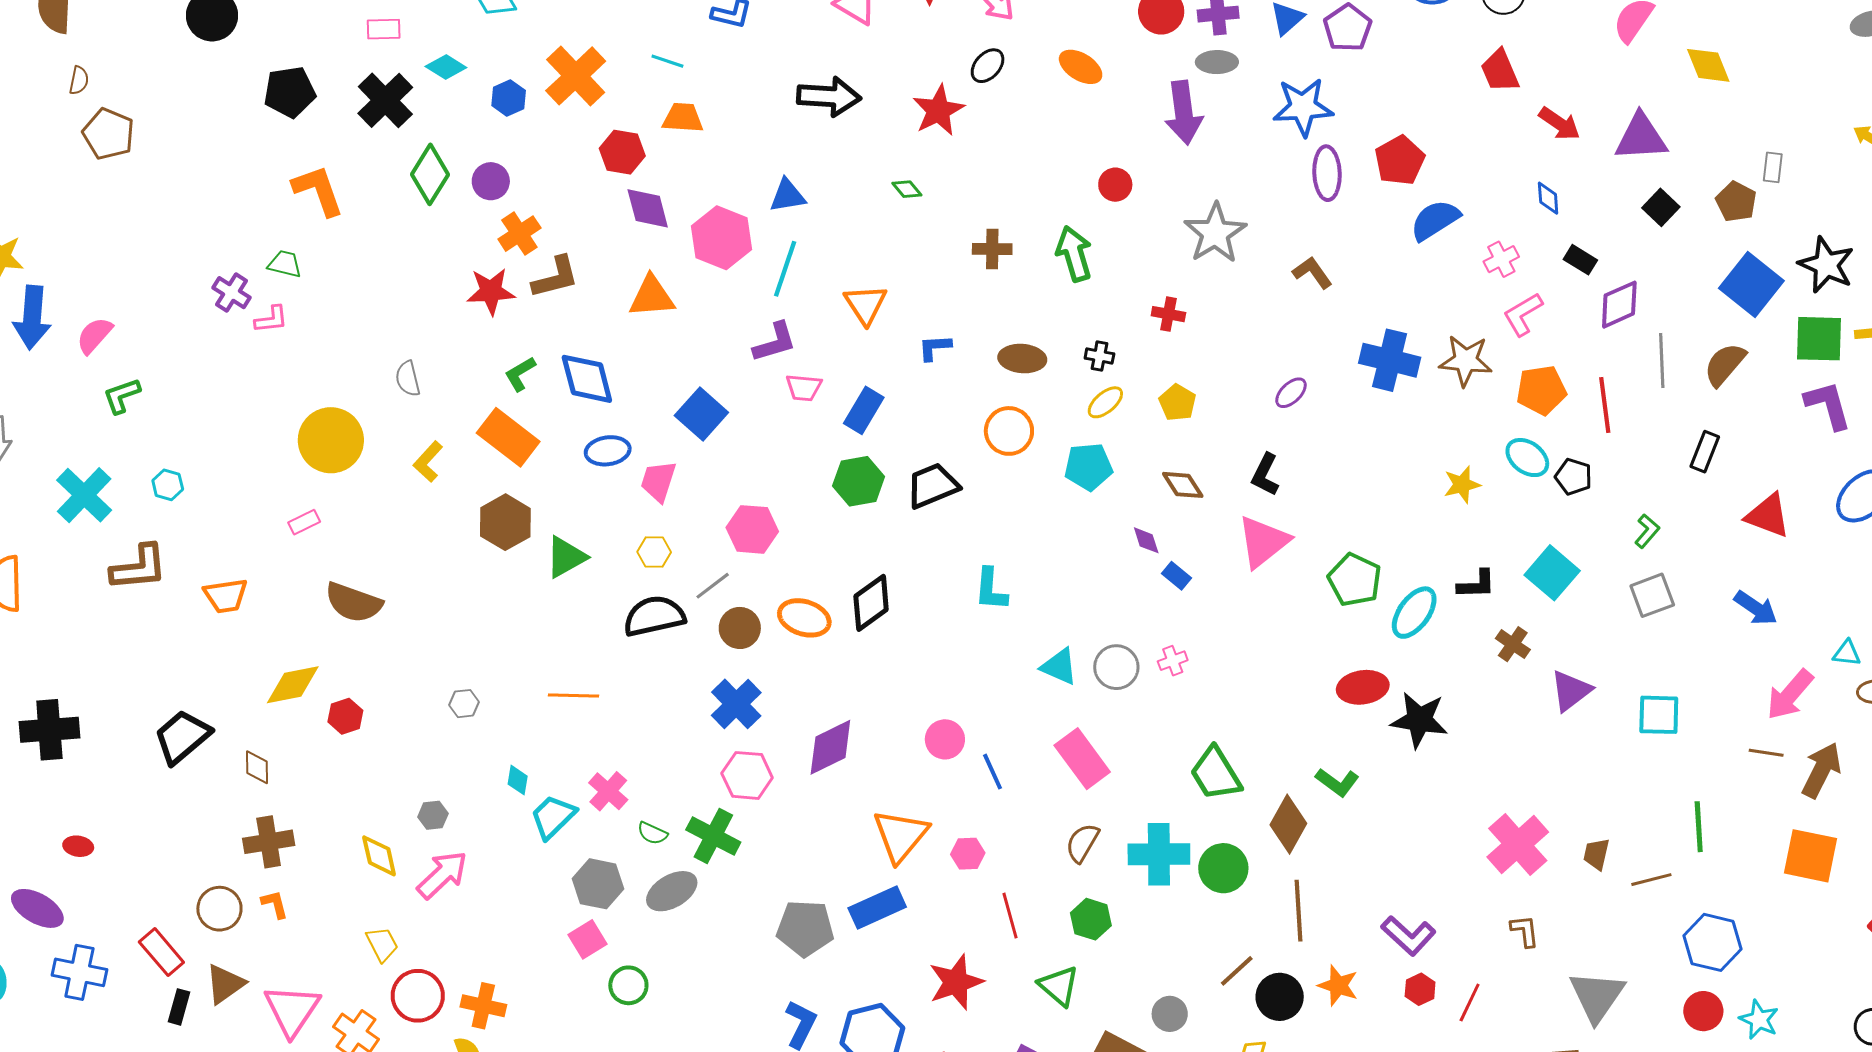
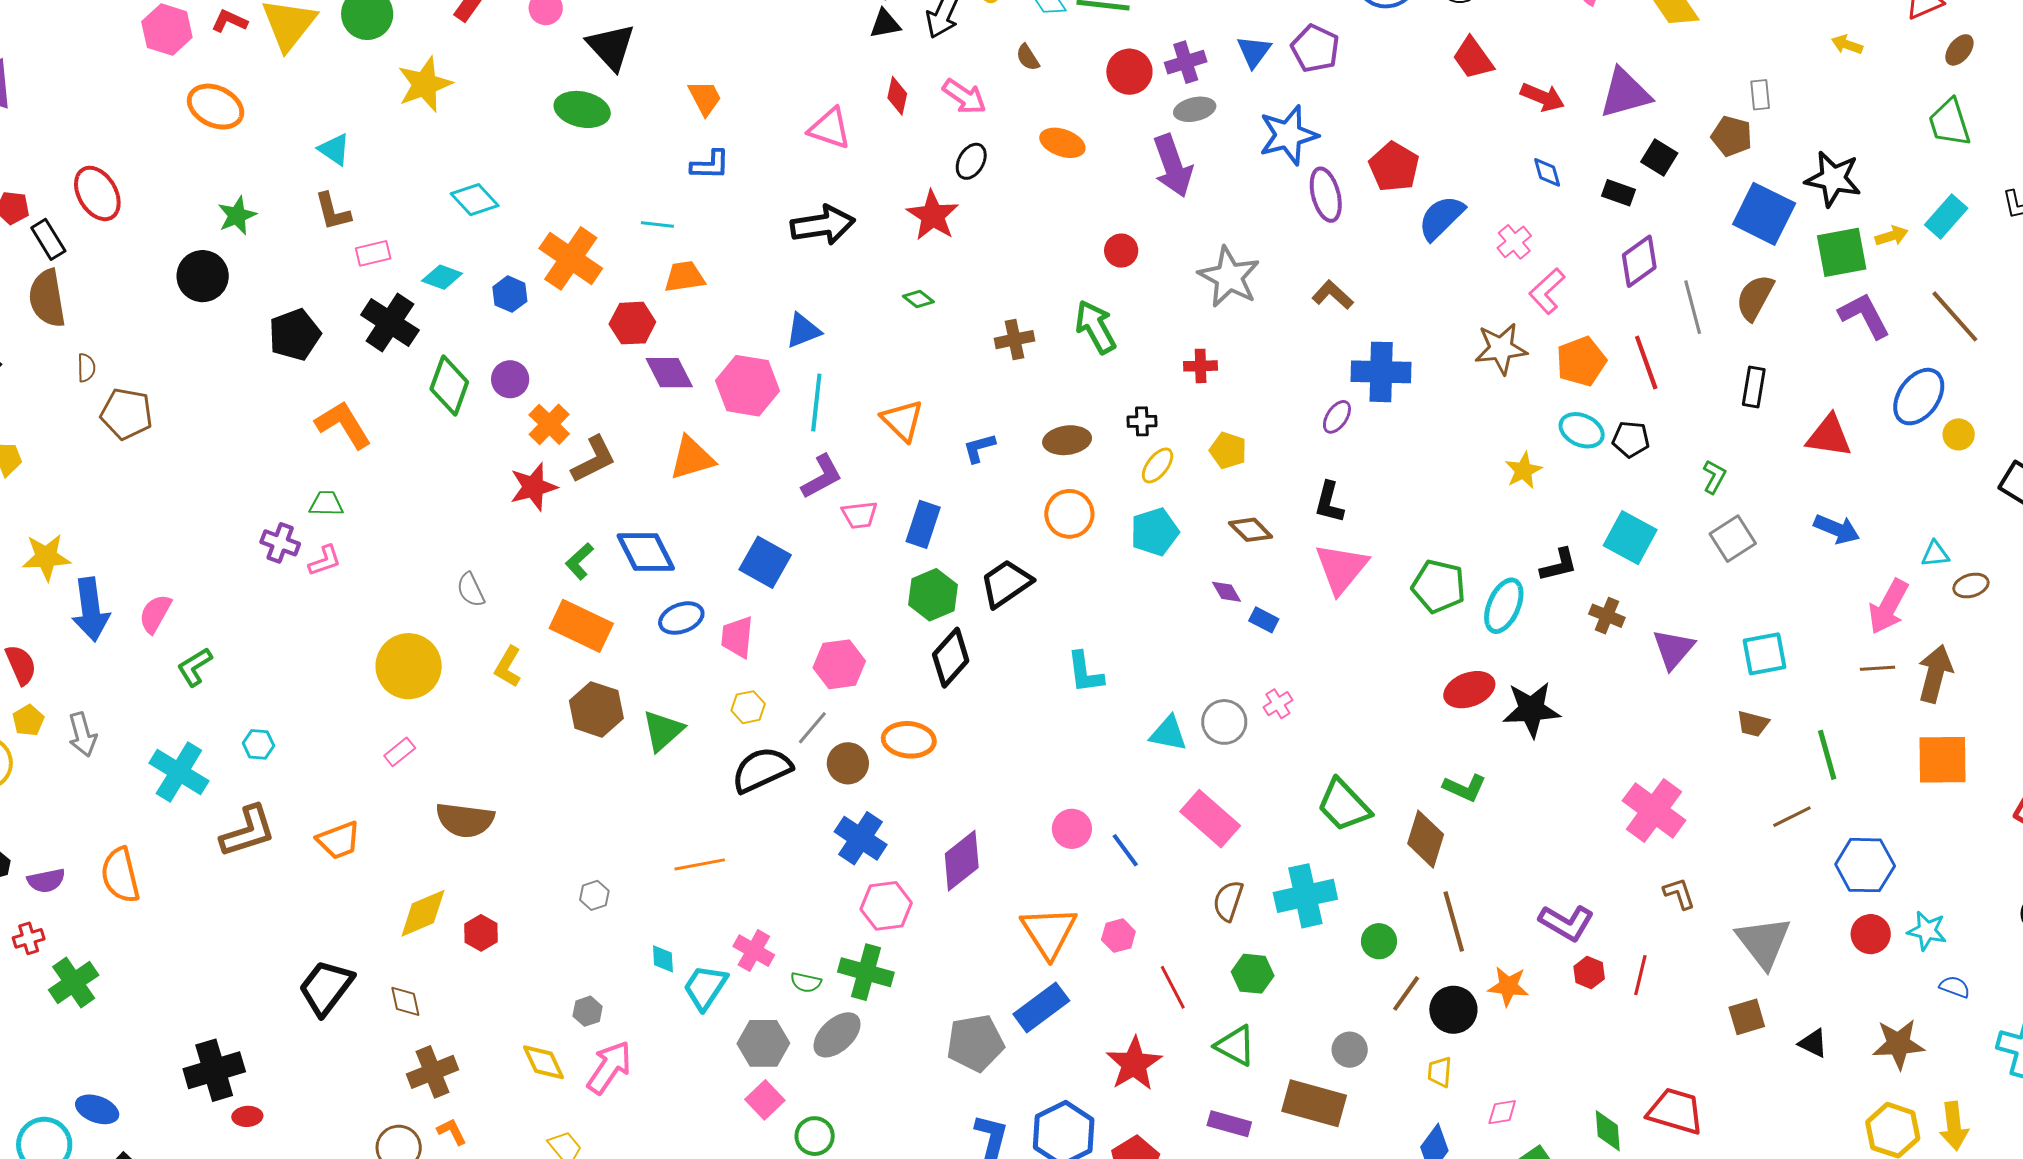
black rectangle: (1580, 260) -> (1619, 193), moved
blue cross: (1390, 360) -> (1381, 372), moved
black diamond: (871, 603) -> (951, 658), moved
black cross: (49, 730) -> (214, 1070), moved
brown trapezoid: (1596, 854) -> (1753, 724), moved, turned -76
green circle: (1223, 868) -> (1379, 941), moved, size x0.7

